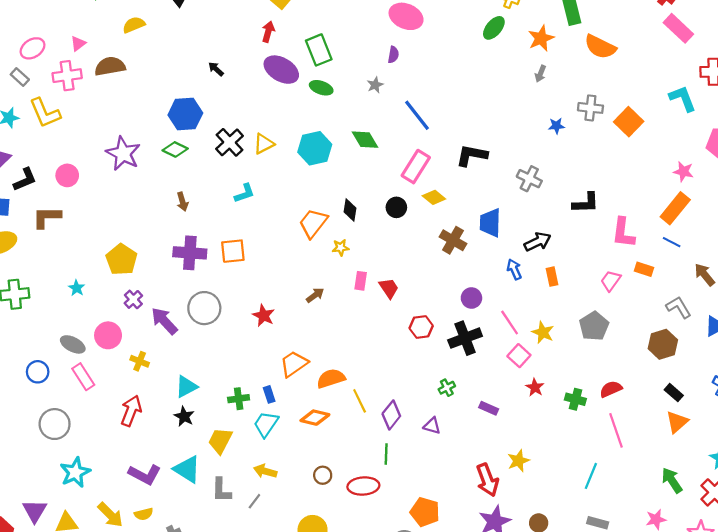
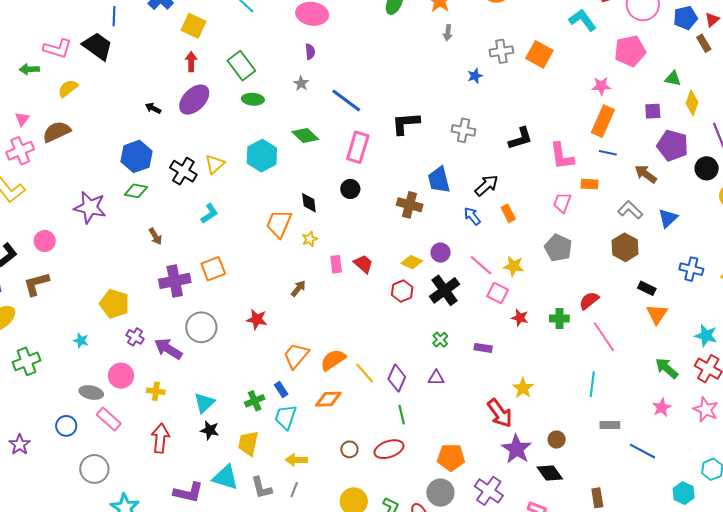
purple ellipse: (281, 70) -> (194, 100), moved, turned -60
yellow diamond: (434, 197) -> (412, 262), moved

